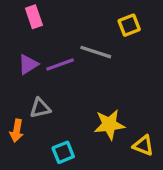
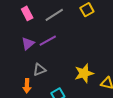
gray line: (96, 52) -> (54, 15), moved, turned -42

